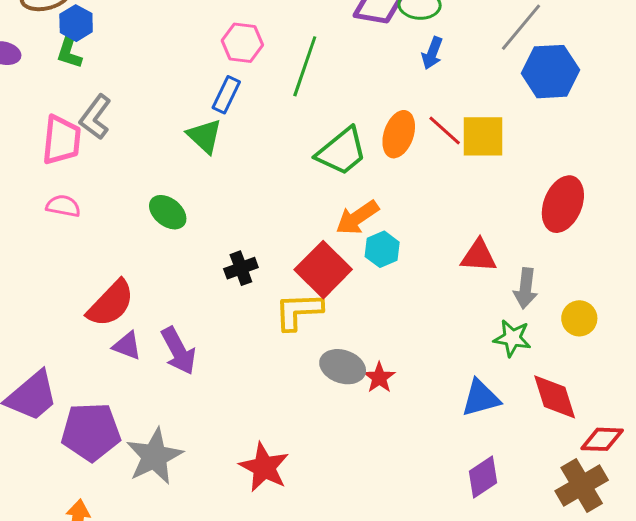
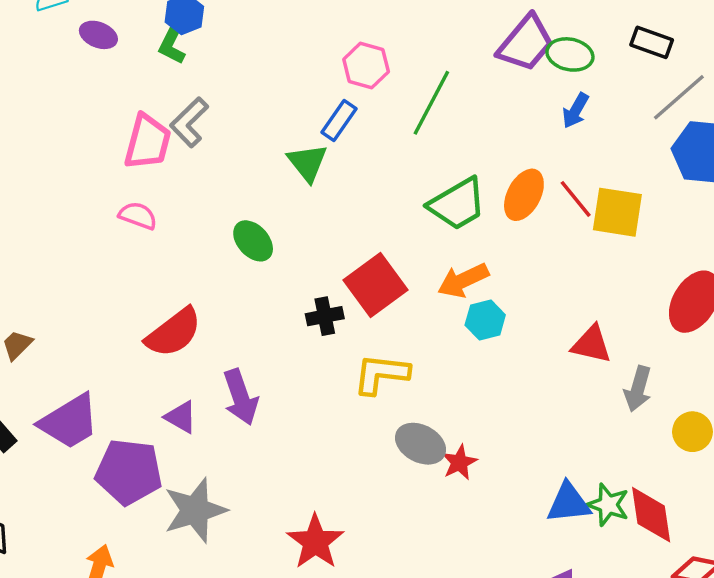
red square: (323, 270) -> (375, 285), moved
green star: (512, 338) -> (608, 505), moved
purple triangle: (127, 346) -> (181, 417), moved

